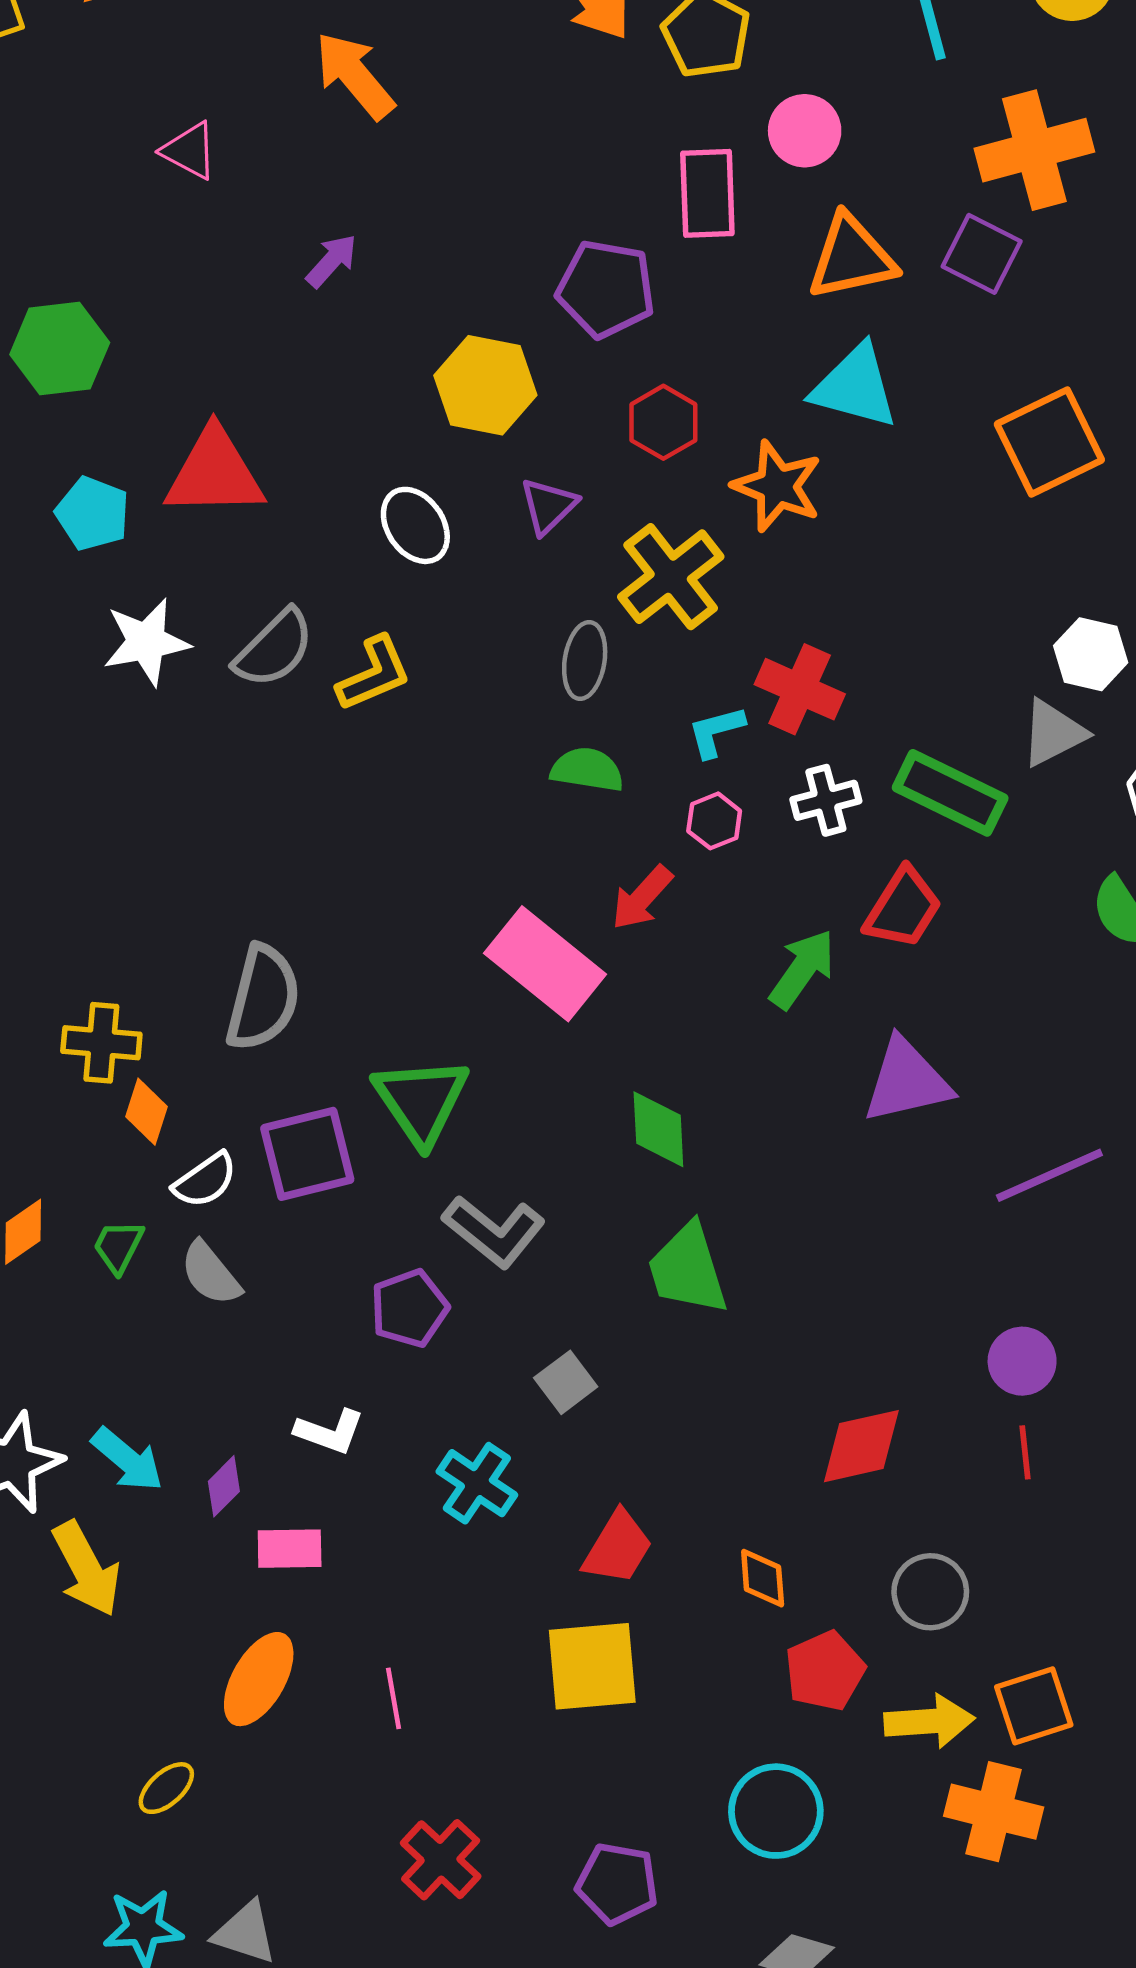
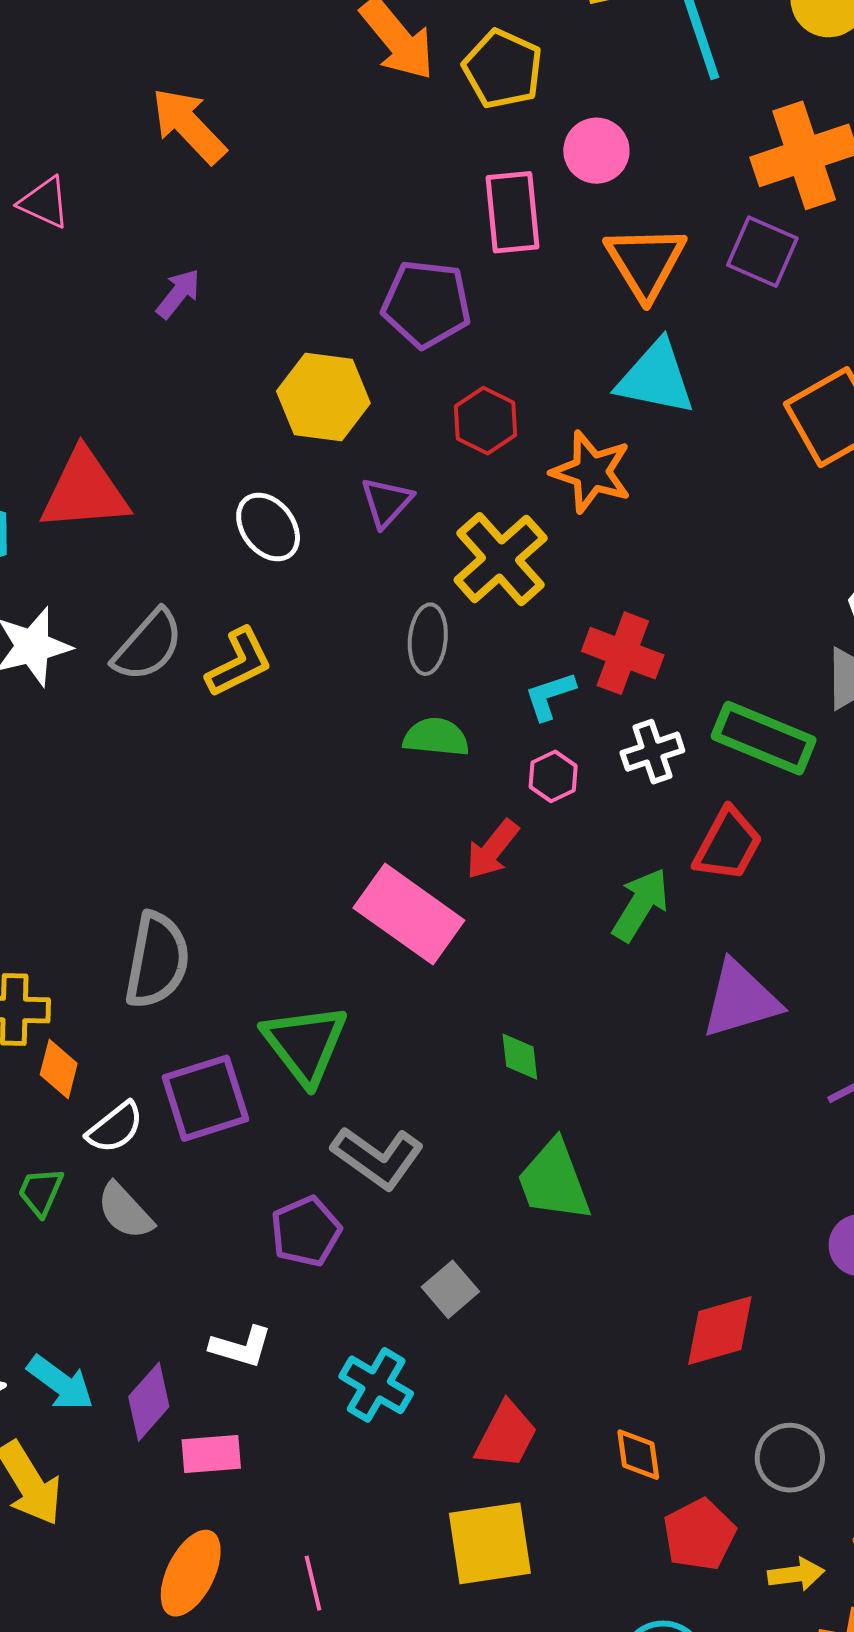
orange triangle: (851, 257) -> (646, 262), turned -46
green diamond: (658, 1129) -> (520, 1057), size x0.7
purple diamond: (224, 1486) -> (149, 1402), size x1.4
yellow arrow: (929, 1721) -> (796, 1574), size x0.7

